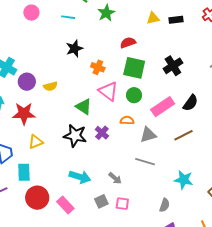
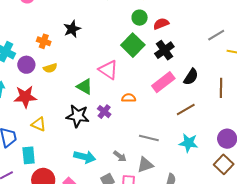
red semicircle: (128, 43) -> (161, 24), moved
black cross: (173, 66) -> (164, 50), moved
orange cross: (98, 67) -> (44, 41), moved
green square: (134, 68) -> (133, 45), turned 35
green circle: (134, 95) -> (140, 18), moved
gray triangle: (148, 135) -> (145, 165), moved
yellow triangle: (36, 142) -> (39, 124), turned 49
cyan star: (184, 180) -> (189, 143), moved

